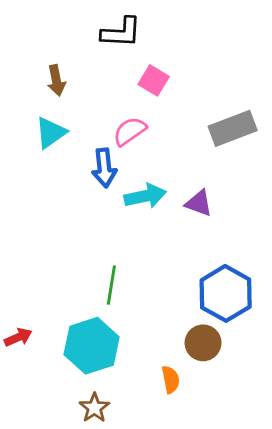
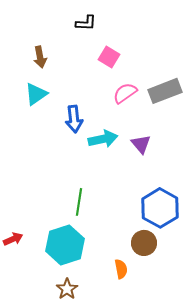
black L-shape: (121, 32) -> (86, 23), size x0.7
pink semicircle: (130, 131) -> (125, 93), moved
purple triangle: (199, 203) -> (141, 144), turned 30

